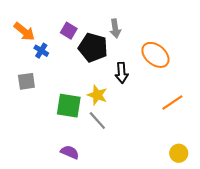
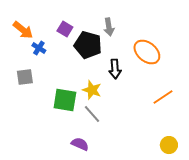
purple semicircle: (70, 152) -> (80, 144), moved

